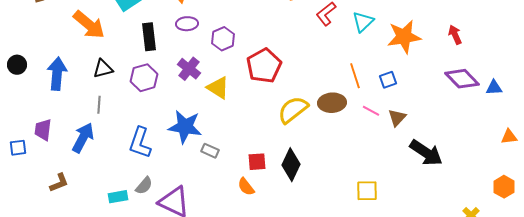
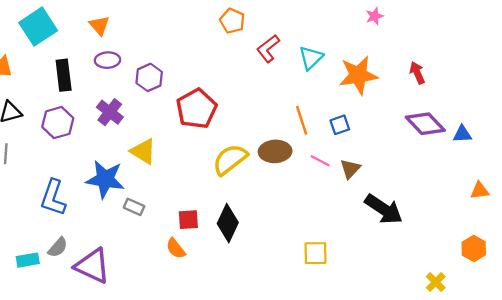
yellow triangle: (218, 88) -> (143, 151), moved

